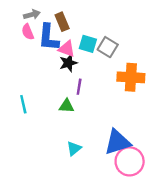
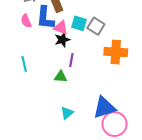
pink semicircle: (28, 32) -> (26, 21), moved
cyan line: (23, 104) -> (24, 64), moved

